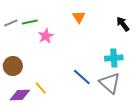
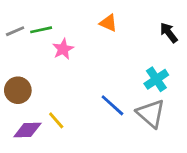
orange triangle: (79, 17) -> (108, 23), turned -32
cyan cross: (114, 58) -> (156, 79), turned -30

